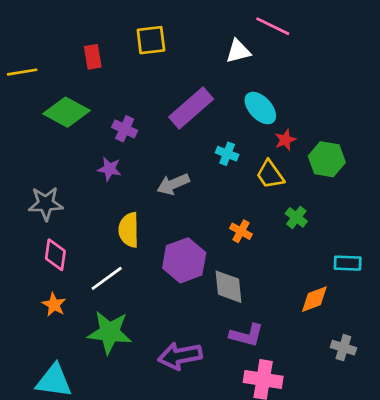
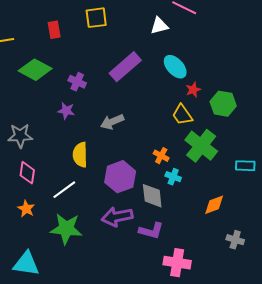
cyan cross: (227, 154) -> (173, 177), moved
green cross: (296, 217) -> (201, 146), size x2.0
cyan rectangle: (348, 263) -> (245, 166), moved
purple L-shape: (246, 335) -> (151, 231), moved
purple arrow: (180, 356) -> (117, 217), moved

